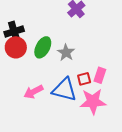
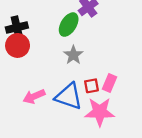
green ellipse: (43, 47) -> (69, 25), moved

